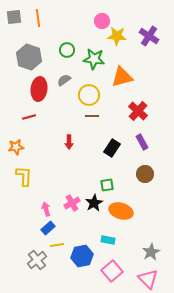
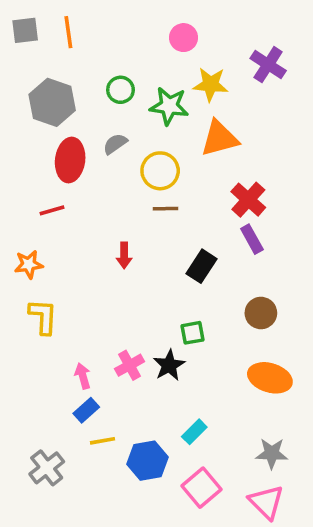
yellow star: (117, 36) -> (211, 84), moved
purple rectangle: (142, 142) -> (252, 239), moved
orange ellipse: (121, 211) -> (270, 378), moved
cyan rectangle: (108, 240) -> (194, 432), turned -56
gray star: (151, 252) -> (272, 453), turned 30
gray cross: (37, 260) -> (47, 468), moved

